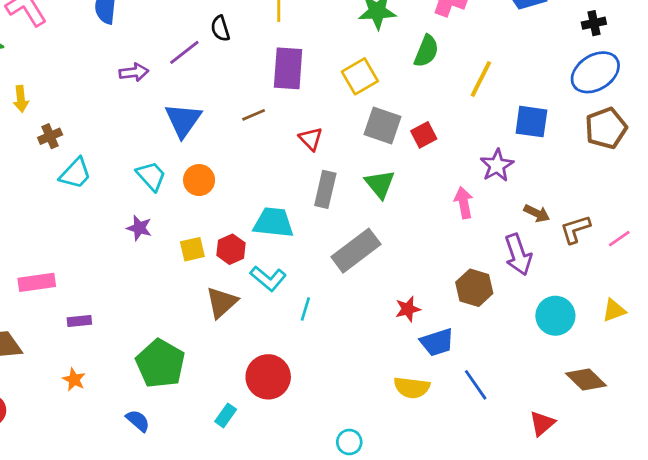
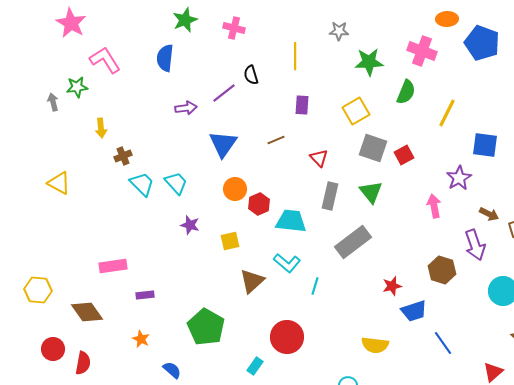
purple rectangle: (288, 68) -> (302, 105), size x0.6
cyan trapezoid: (75, 173) -> (142, 184), turned -88
cyan trapezoid: (151, 176) -> (176, 183), moved
red hexagon: (231, 249) -> (259, 204), moved
yellow semicircle: (412, 388) -> (375, 345), moved
blue semicircle: (138, 421) -> (172, 370), moved

